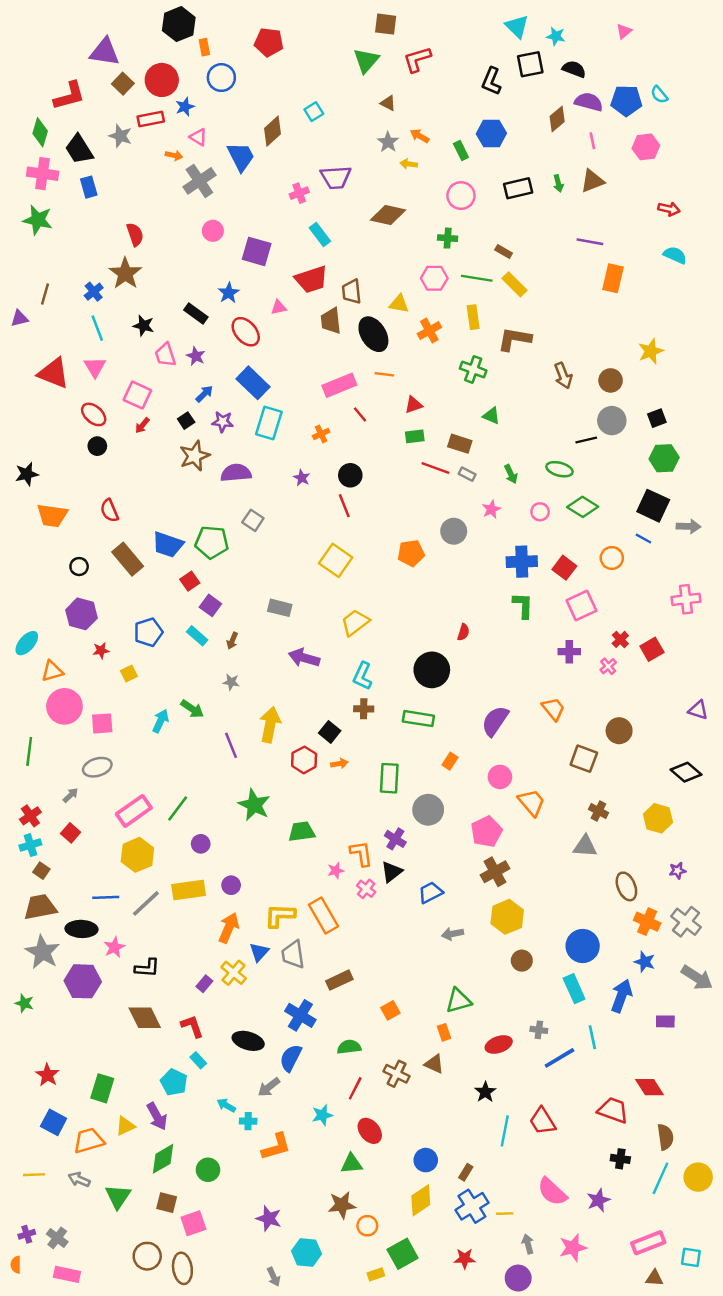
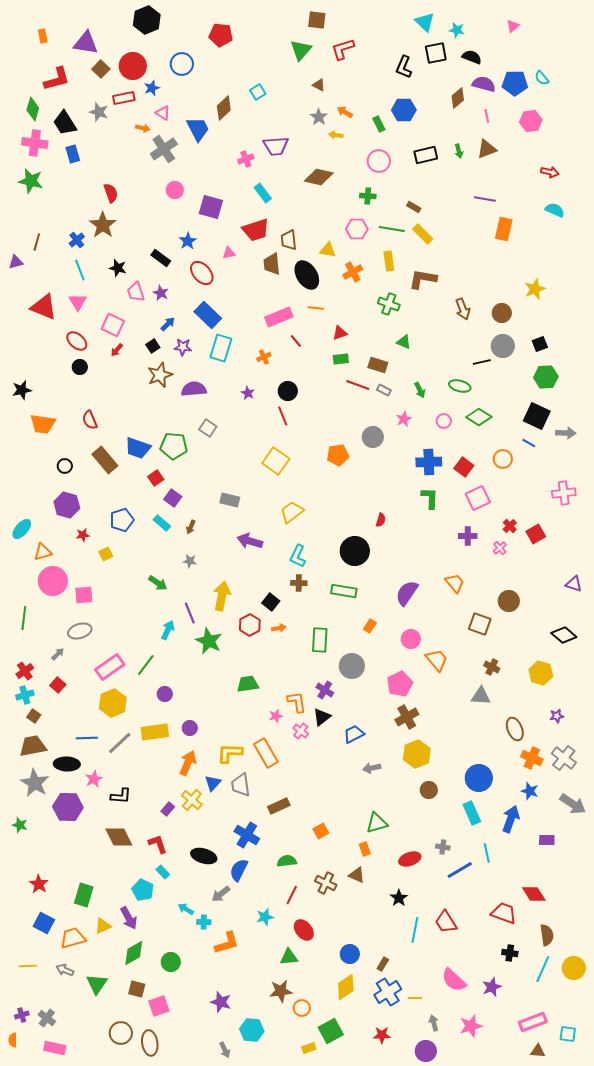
orange rectangle: (204, 47) -> (43, 36), moved
cyan arrow: (161, 721) -> (168, 630), moved
green star: (254, 805) -> (209, 641), moved

